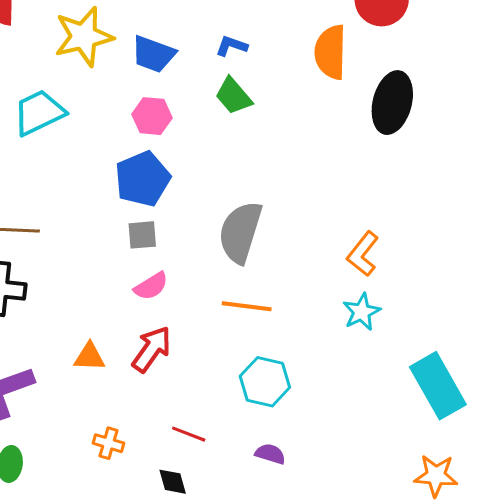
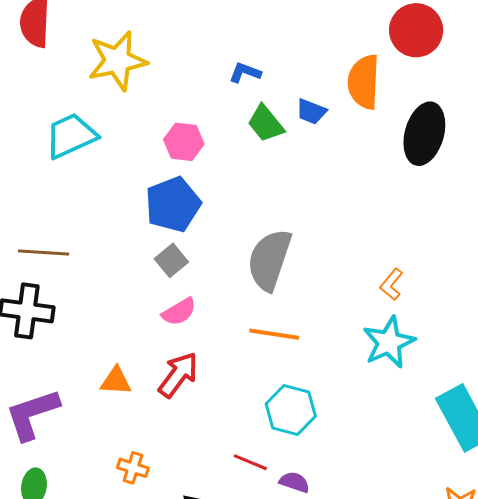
blue L-shape: (232, 46) -> (245, 73), moved
blue trapezoid: (153, 54) -> (311, 112), moved, size x0.7
gray square: (142, 235) -> (171, 260), turned -36
orange L-shape: (363, 254) -> (392, 284), size x0.7
cyan star: (362, 312) -> (389, 342), size x1.4
red line: (189, 434) -> (250, 462), moved

